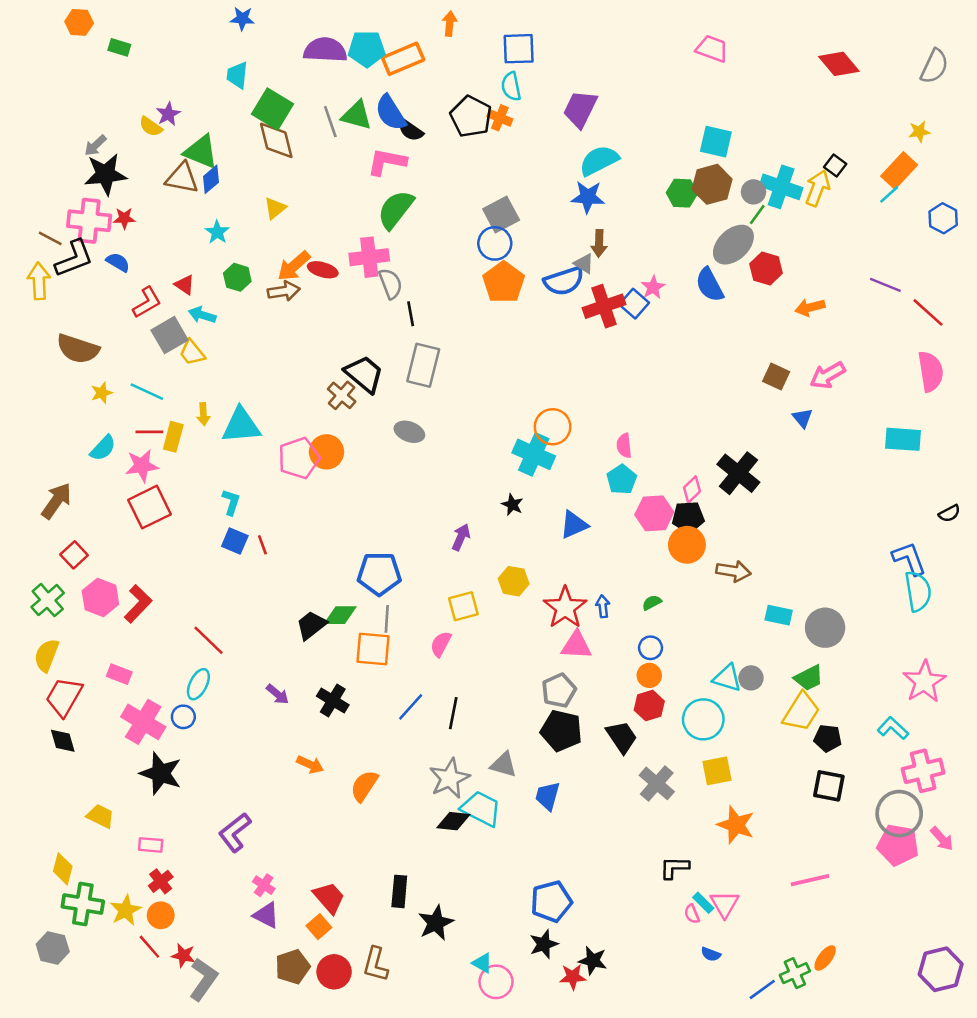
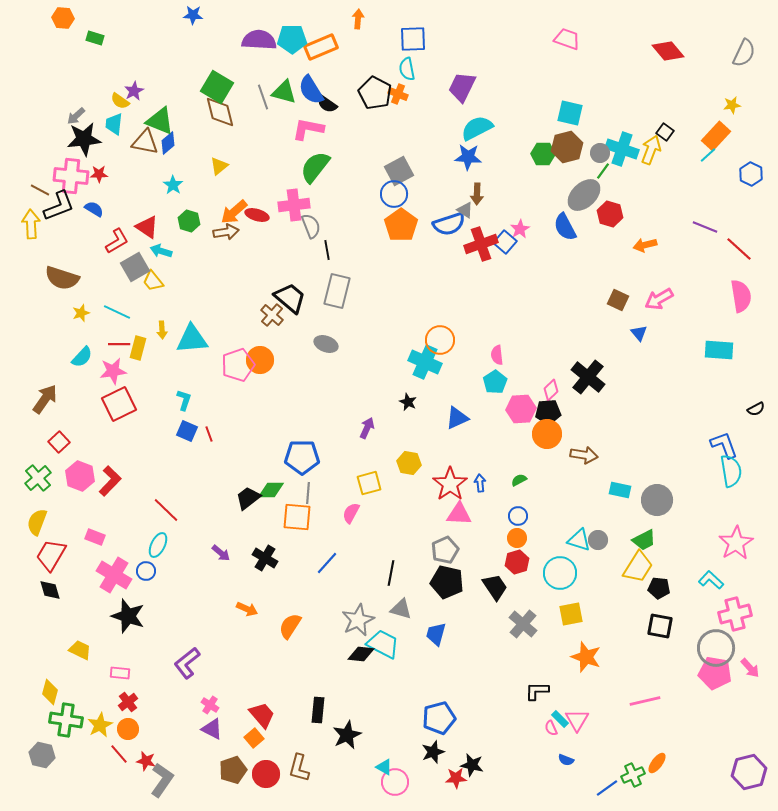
cyan trapezoid: (237, 75) -> (114, 124), moved
red triangle: (185, 285) -> (147, 227), size x1.4
black line: (453, 713) -> (391, 573), moved

